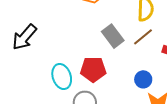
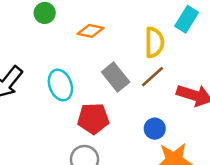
cyan ellipse: (62, 76) -> (60, 85), moved

